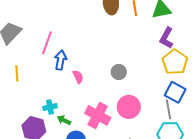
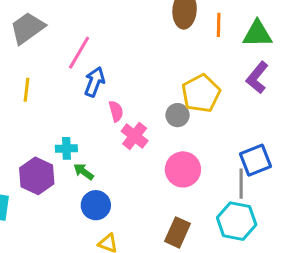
yellow pentagon: (175, 62) -> (201, 93), moved
blue square: (175, 92) -> (256, 160), turned 30
pink cross: (98, 115) -> (135, 136), moved, size x0.7

